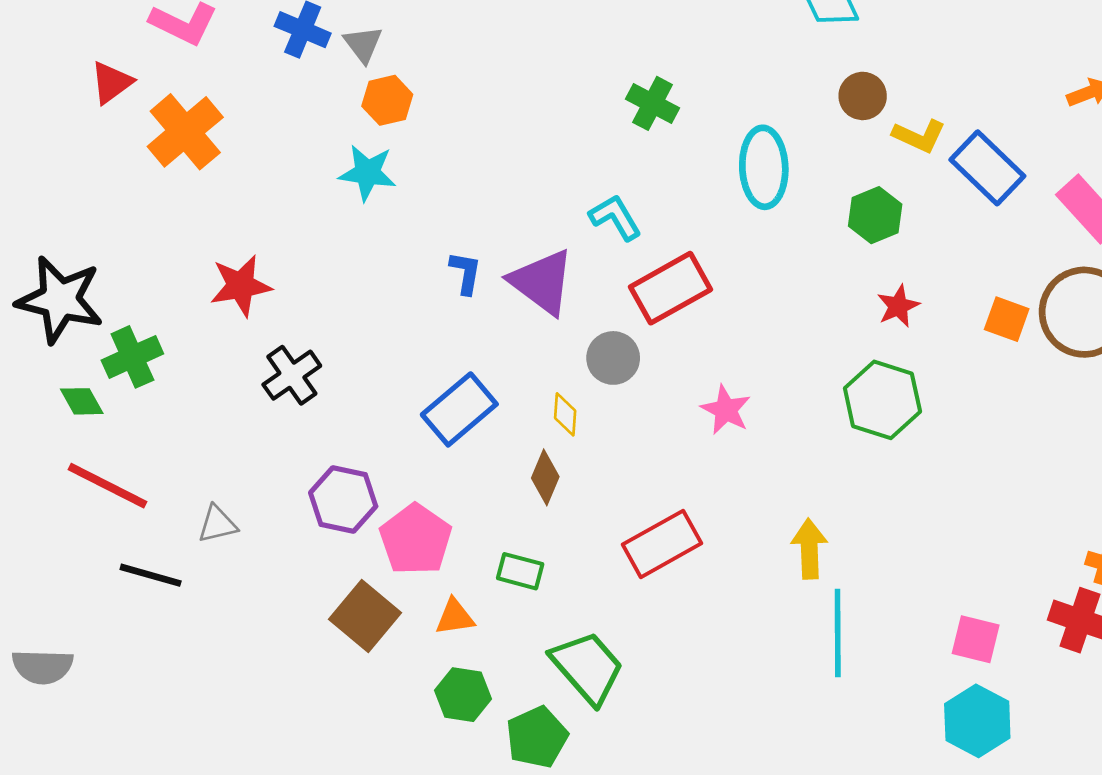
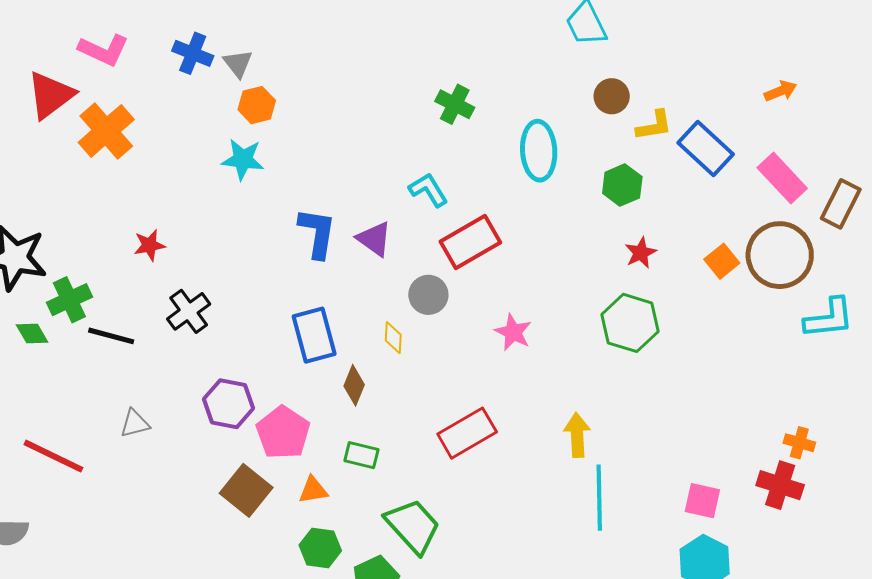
red triangle: (111, 83) -> (50, 95), size x1.5
yellow L-shape: (919, 136) -> (654, 125), turned -33
blue L-shape: (466, 273) -> (317, 233), size x1.6
purple triangle: (542, 282) -> (374, 239), size x0.7
red star: (241, 286) -> (149, 245), size x0.7
orange square: (1007, 319) -> (722, 261), turned 32
blue rectangle: (459, 409) -> (314, 335), turned -64
brown diamond: (545, 477) -> (354, 385), moved
red line: (107, 486) -> (53, 456), moved
black line: (151, 575) -> (111, 336), moved

